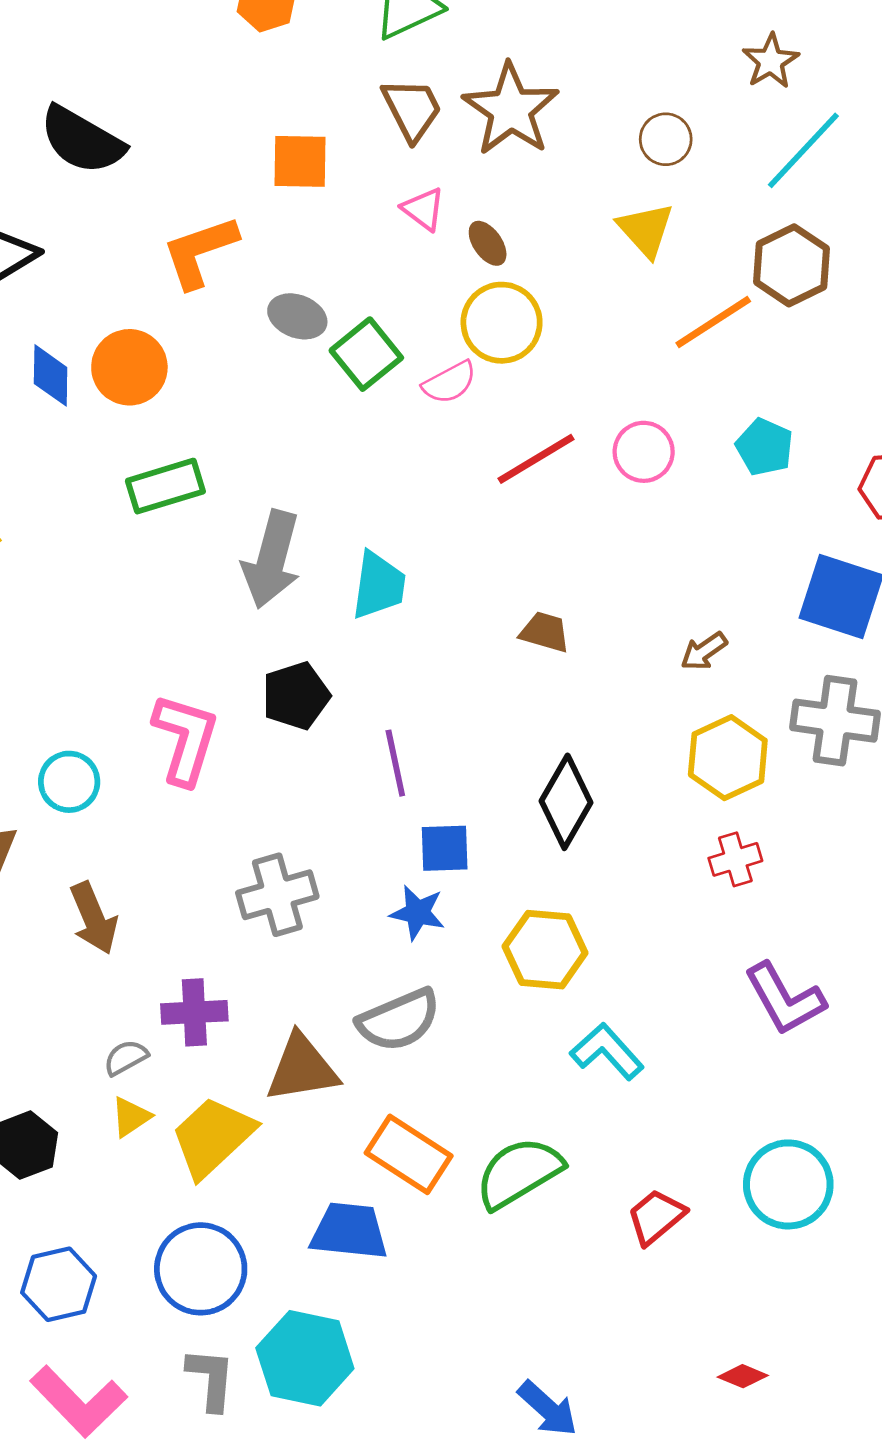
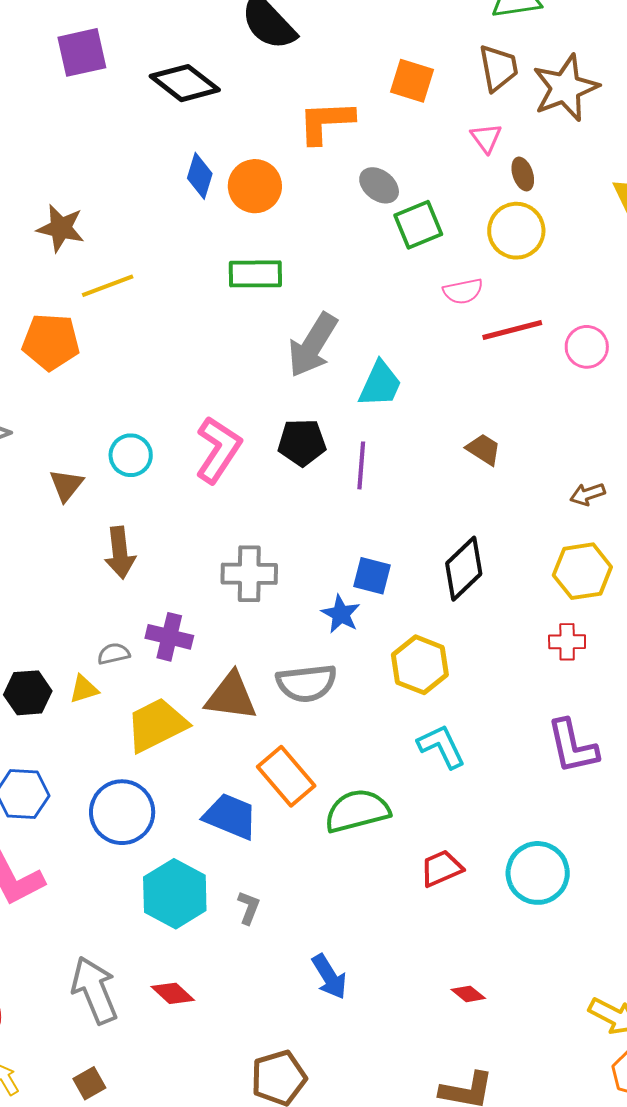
pink semicircle: (449, 382) -> (463, 291), moved
purple line: (395, 763) -> (361, 465), moved
yellow triangle: (131, 1117) -> (84, 689), moved
gray L-shape: (211, 1379) -> (249, 908), moved, size x0.7

